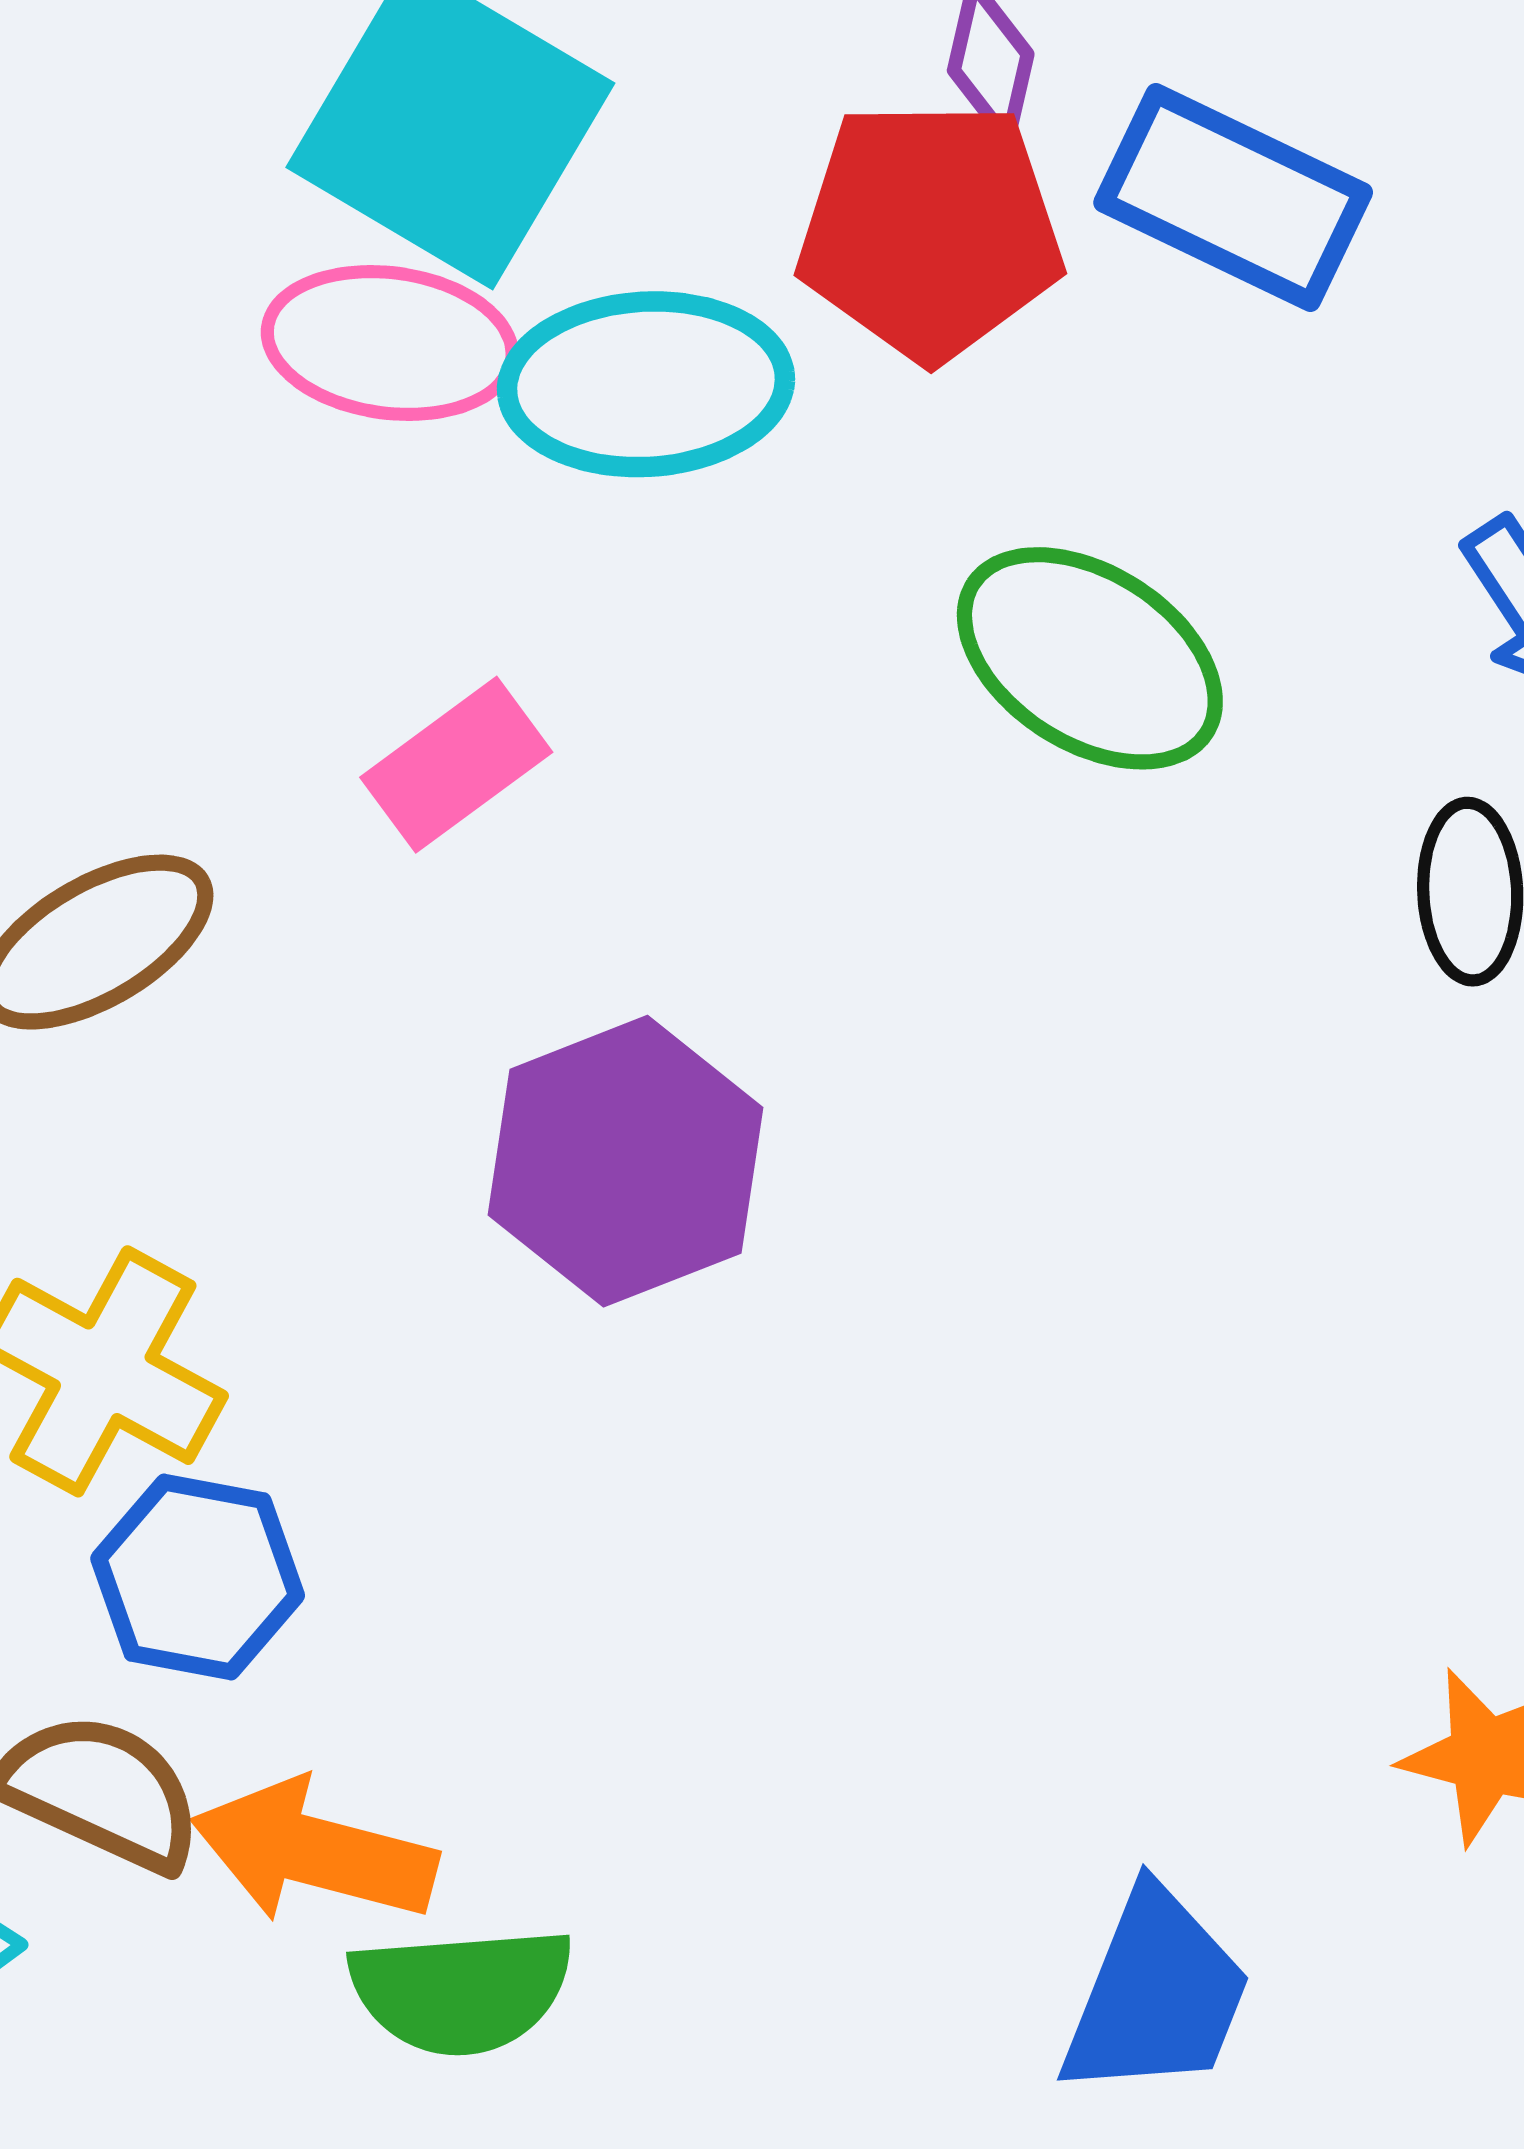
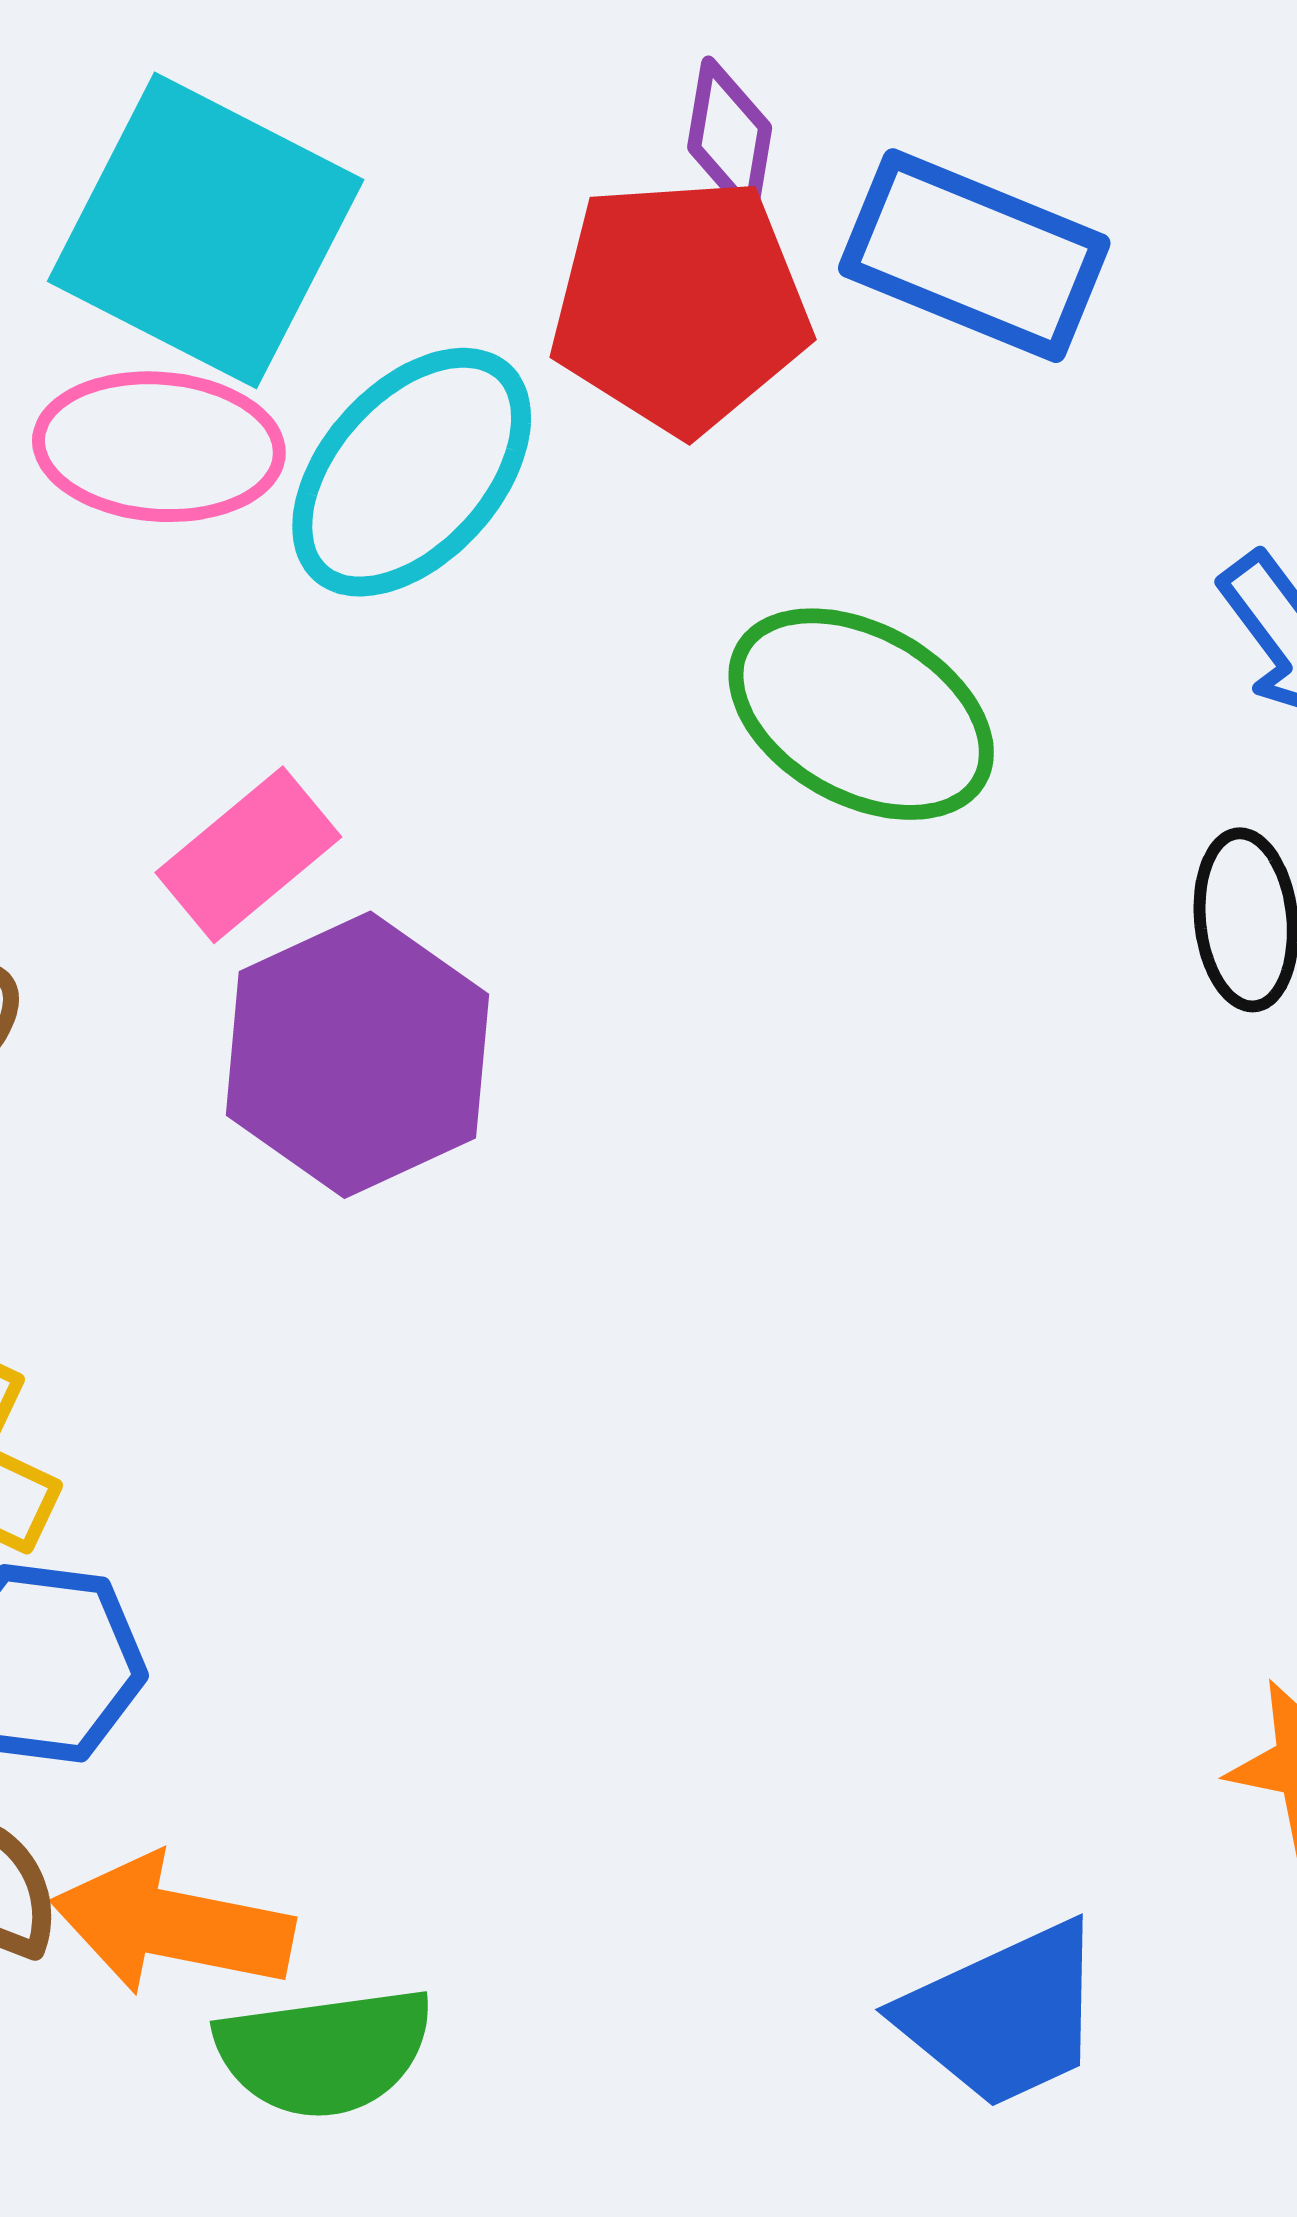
cyan ellipse: (646, 384) -> (412, 472), turned -41
purple hexagon: (625, 1161) -> (357, 1055), moved
blue trapezoid: (1156, 1994) -> (1003, 2015), turned 47

